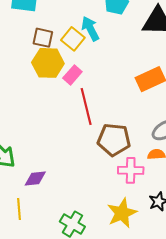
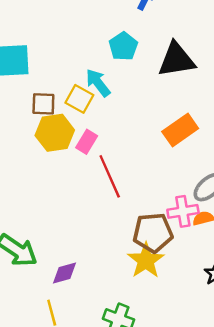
brown pentagon: (114, 140) -> (153, 233), moved
pink cross: (131, 170) -> (183, 211), moved
yellow star: (122, 213) -> (146, 260), moved

